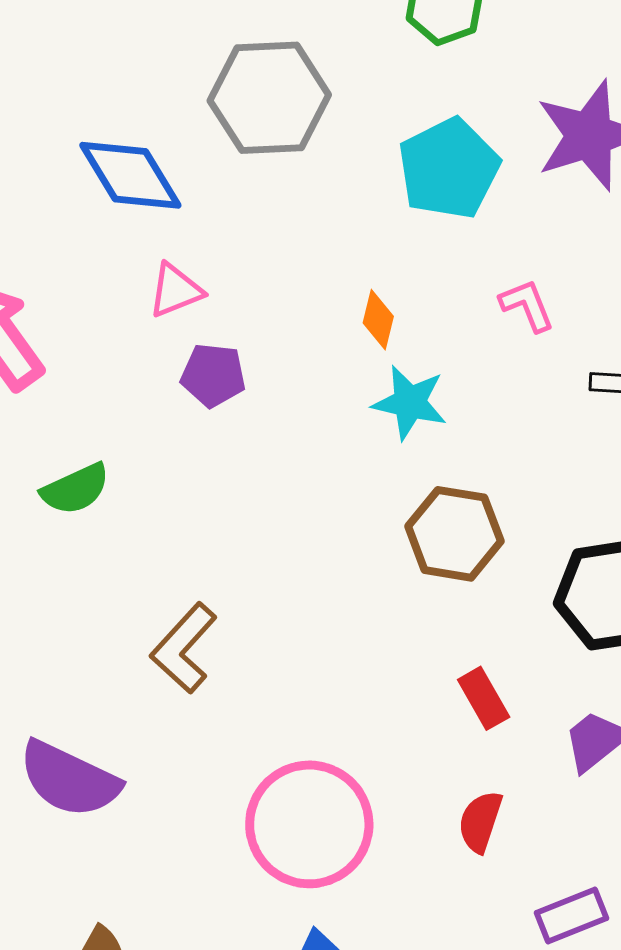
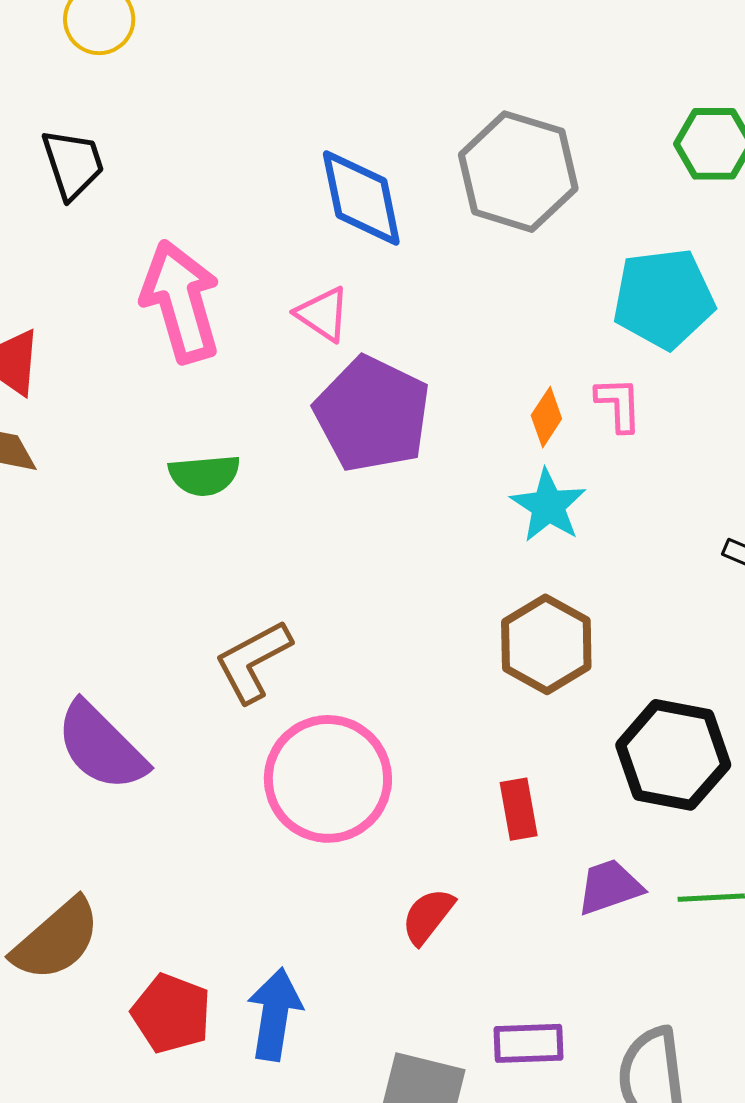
pink triangle: (175, 290) -> (323, 314), moved, turned 36
pink L-shape: (527, 305) -> (619, 404), moved
purple pentagon: (213, 375) -> (372, 414), size x1.8
red semicircle: (480, 822) -> (428, 916), moved
pink circle: (309, 824) -> (328, 779), moved

